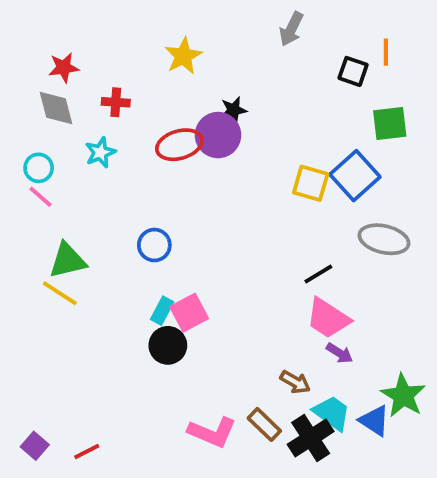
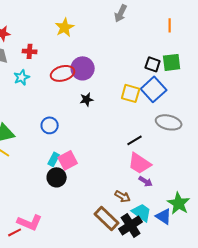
black square: (353, 71) -> (153, 64), moved
black star: (233, 110) -> (87, 99), moved
brown rectangle: (264, 424) -> (107, 218), size x1.4
pink L-shape: (212, 432) -> (30, 222), moved

